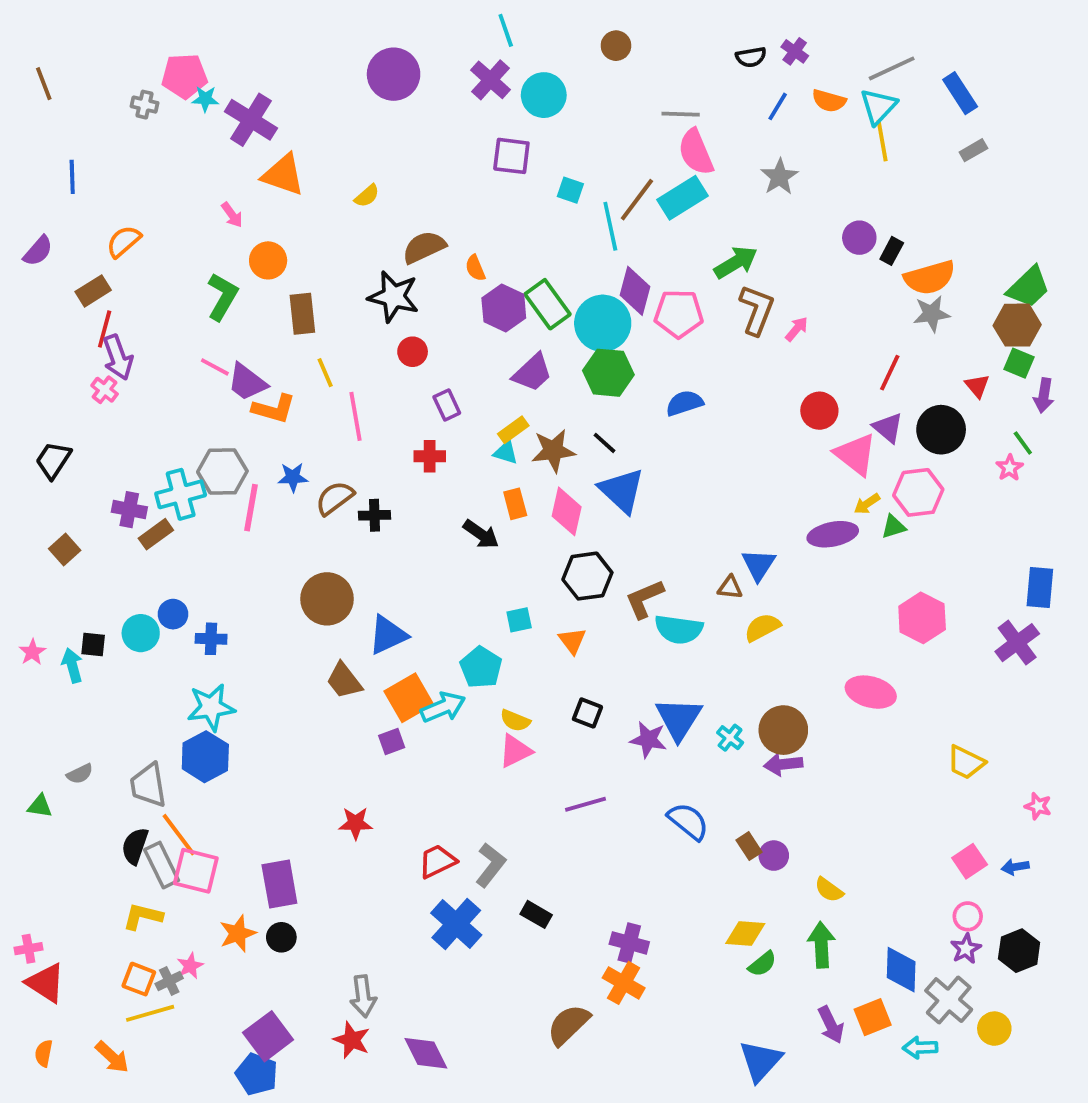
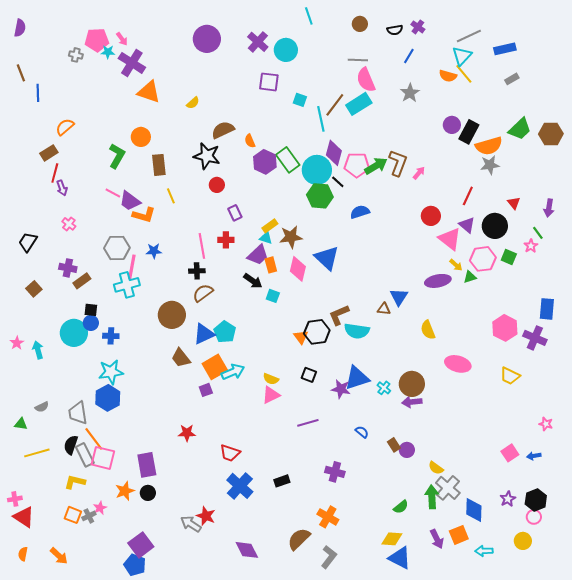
cyan line: (506, 30) -> (309, 16), moved
brown circle: (616, 46) -> (360, 24), moved
brown line: (44, 84) -> (21, 73), moved
blue rectangle: (960, 93) -> (505, 49), turned -70
orange semicircle: (829, 101) -> (448, 76), moved
yellow line: (882, 141) -> (464, 74), turned -30
pink arrow: (232, 215) -> (122, 39), moved
purple semicircle: (38, 251) -> (20, 28), moved, turned -30
black rectangle: (892, 251) -> (469, 132), size x1.6
green arrow: (736, 262) -> (376, 166), moved
green trapezoid: (1029, 287) -> (520, 129), moved
brown hexagon: (1017, 325) -> (551, 134), moved
purple arrow: (118, 357) -> (62, 188), size x0.7
green square: (1019, 363) -> (509, 257), moved
purple trapezoid: (532, 373) -> (258, 255), moved
pink cross: (105, 390) -> (69, 224), moved
pink line: (356, 416) -> (202, 246), moved
black line: (605, 443) -> (338, 182), moved
cyan cross: (181, 494) -> (127, 285), moved
brown semicircle: (335, 498) -> (203, 293), moved
yellow arrow: (867, 504) -> (456, 265), turned -104
black hexagon: (587, 576) -> (317, 332), moved
pink hexagon: (922, 618) -> (505, 328), moved
cyan square: (519, 620) -> (273, 296), moved, turned 32
yellow semicircle: (762, 627) -> (428, 330), moved, turned -84
cyan circle: (141, 633) -> (74, 333), size x1.4
purple cross: (1017, 643) -> (535, 338), turned -30
black square: (93, 645) -> (91, 310), moved
cyan pentagon: (481, 667) -> (225, 332), moved
blue triangle: (679, 719) -> (357, 378), turned 40
yellow trapezoid: (966, 762) -> (510, 376), moved
blue semicircle: (688, 821) -> (362, 432), size x0.6
red trapezoid: (437, 861) -> (230, 453), turned -135
gray L-shape: (491, 865) -> (329, 557), moved
black rectangle: (536, 914) -> (282, 481), turned -49
pink circle: (968, 916) -> (534, 517), moved
yellow diamond: (745, 933) -> (392, 539), moved
purple cross: (629, 943) -> (335, 472), moved
gray arrow: (363, 996) -> (191, 524), turned 130
gray cross: (949, 1000) -> (448, 488), moved
yellow line: (150, 1013) -> (37, 453), moved
red star: (352, 1040) -> (206, 516), moved
purple diamond: (426, 1053) -> (247, 550), moved
blue triangle: (760, 1061) -> (400, 558), turned -45

